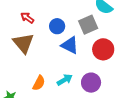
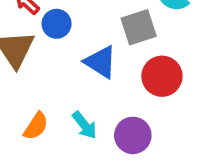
blue circle: (57, 26) -> (57, 24), moved
cyan arrow: (65, 80) -> (84, 125), turned 77

